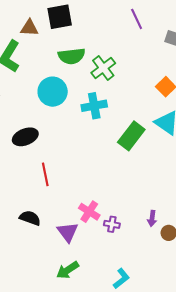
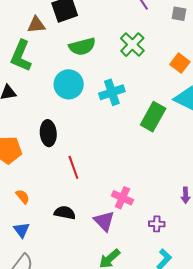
green cross: (103, 68) -> (132, 45), moved
black ellipse: (25, 137) -> (48, 133), turned -65
purple cross: (112, 224) -> (157, 224), moved

